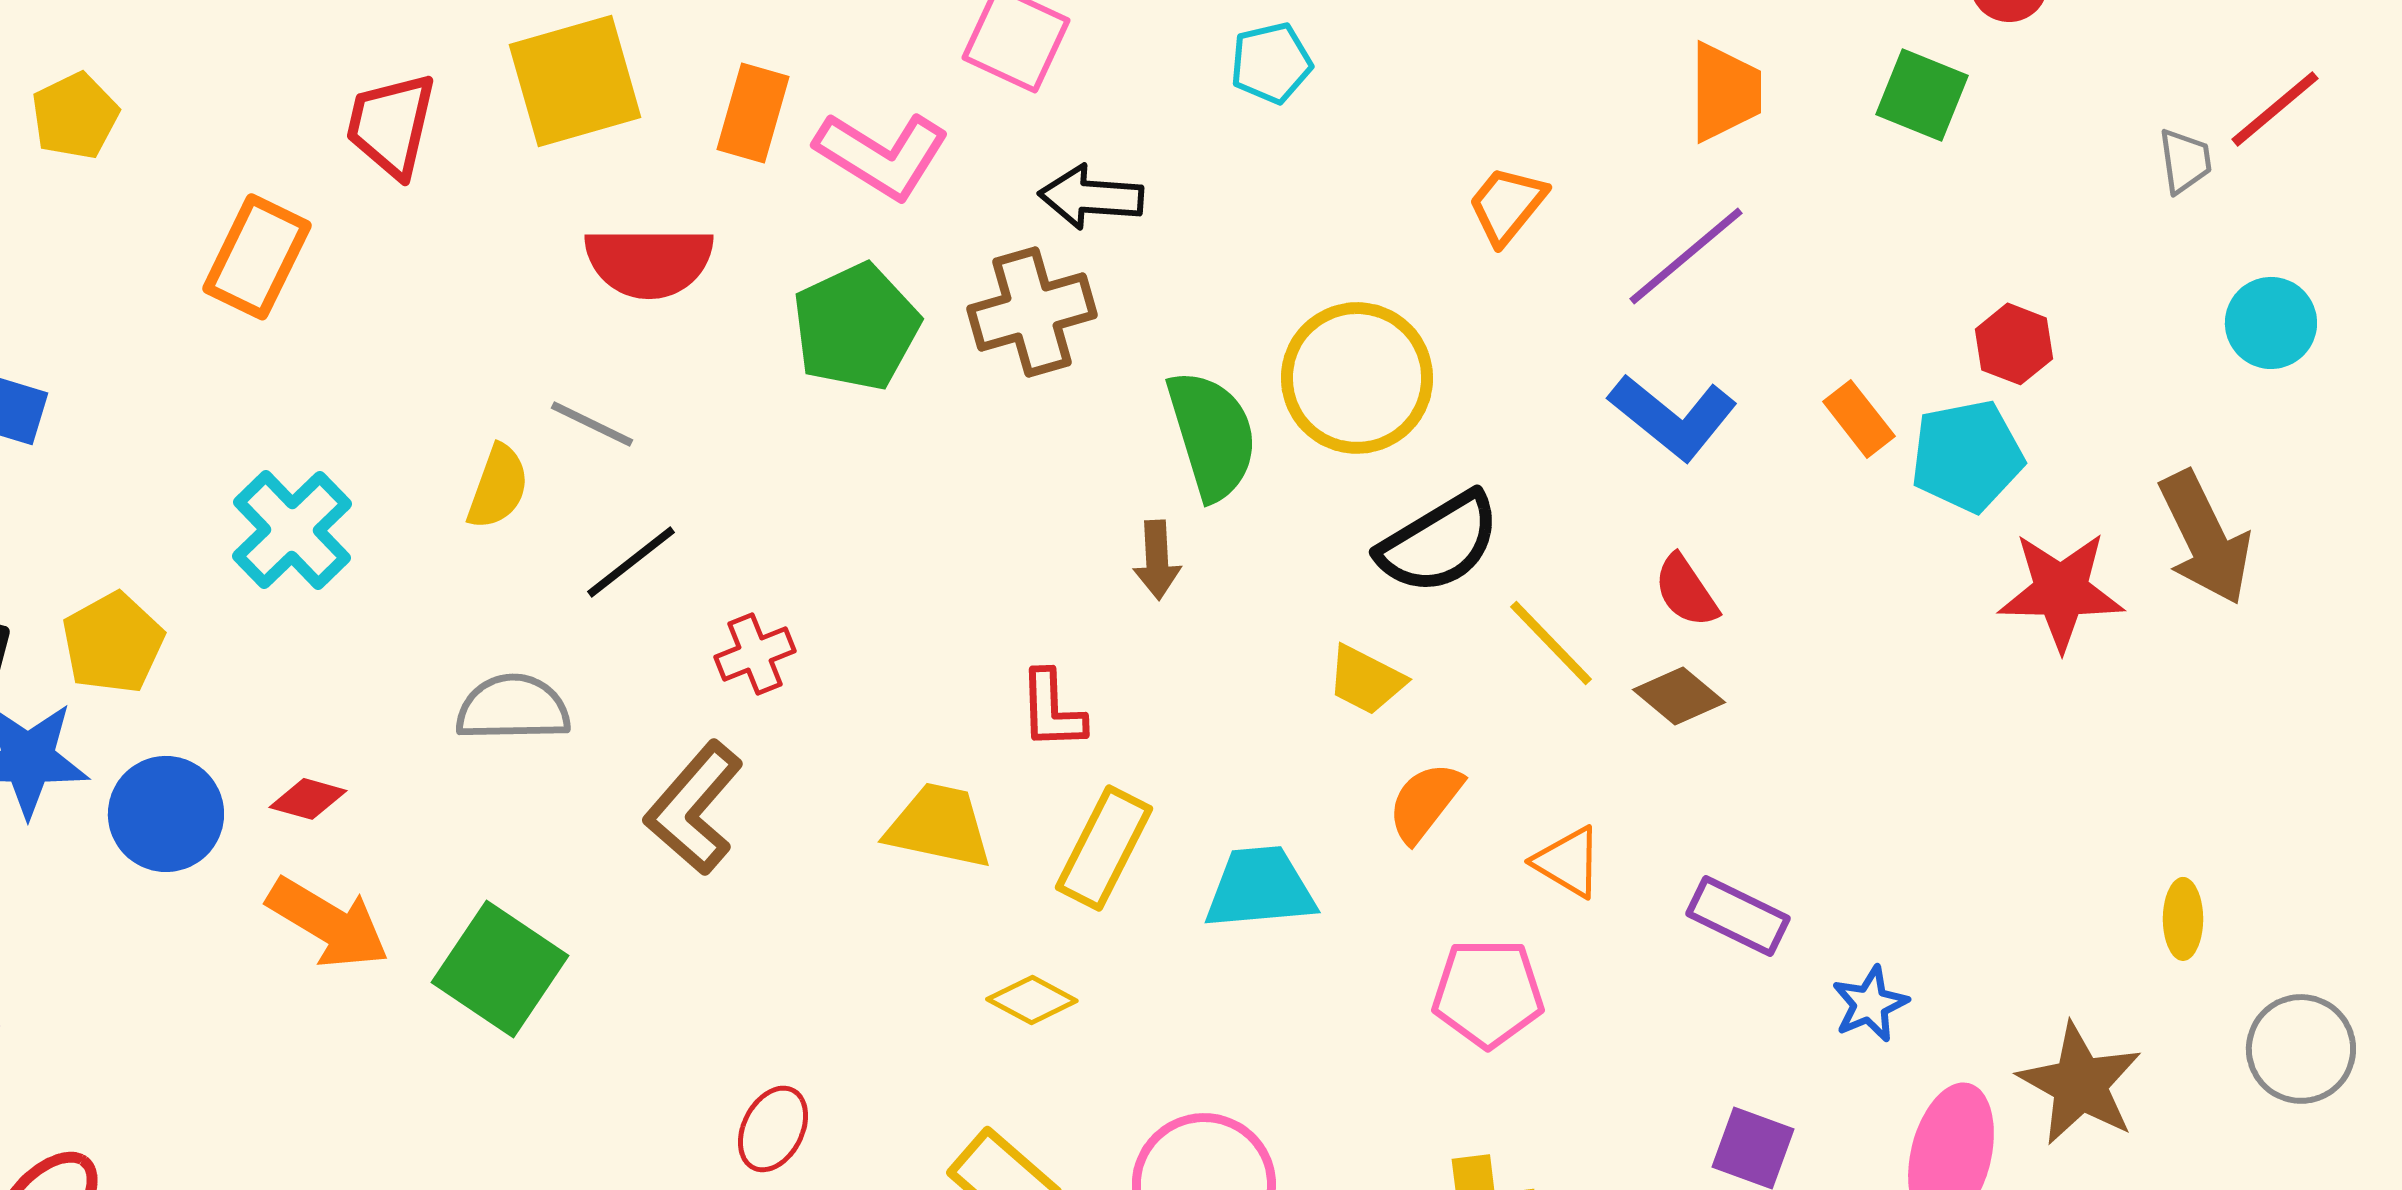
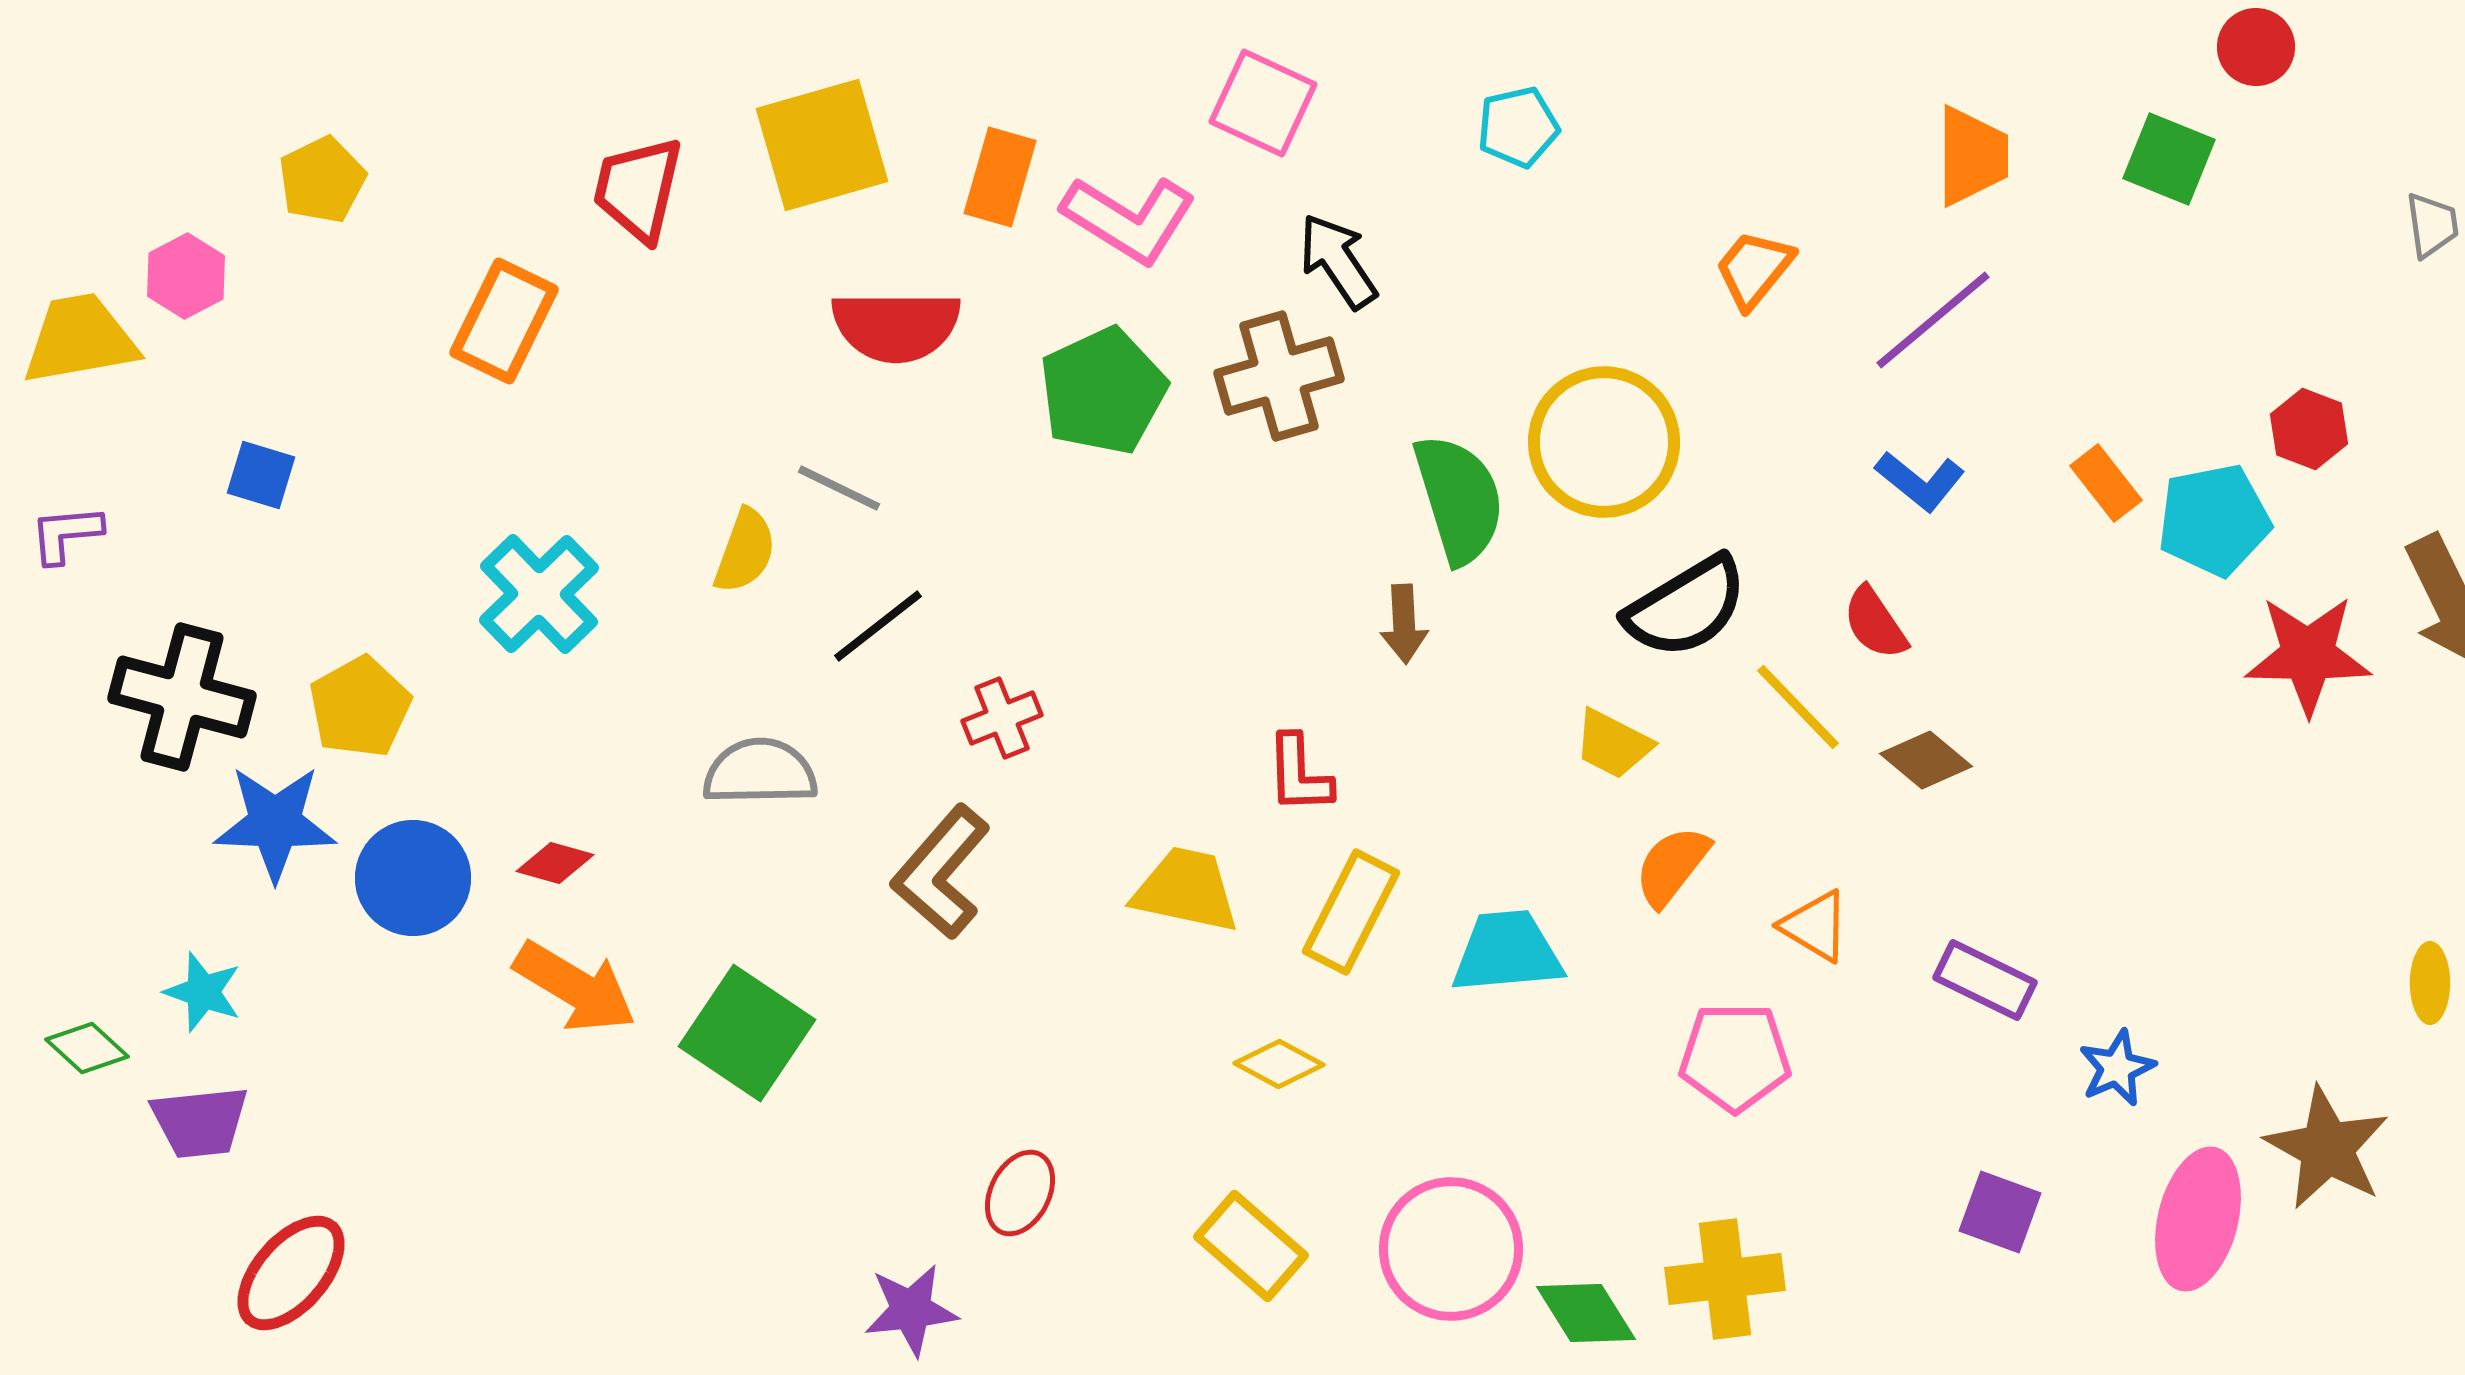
black arrow: (1091, 197) -> (1338, 261), turned 52
red hexagon: (2014, 344) -> (2309, 429), moved
blue L-shape: (1673, 417) -> (1920, 481), size x0.7
red semicircle: (1686, 591) -> (1875, 623), moved

